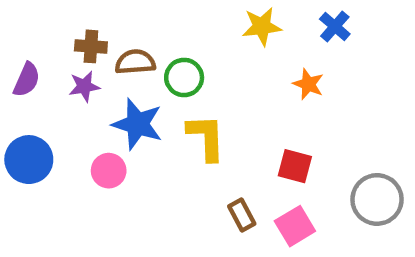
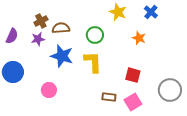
yellow star: (262, 26) -> (118, 12), turned 30
brown cross: (91, 46) -> (41, 21), turned -32
green circle: (184, 77) -> (95, 35), moved
pink circle: (109, 171) -> (49, 90), moved
brown rectangle: (242, 215) -> (109, 97), turned -56

